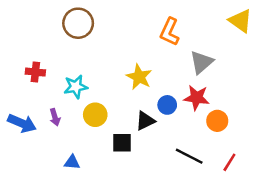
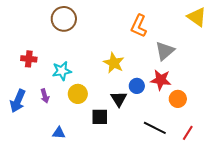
black triangle: (145, 121) -> (119, 99), turned -36
blue arrow: (22, 123) -> (18, 101), turned 90

